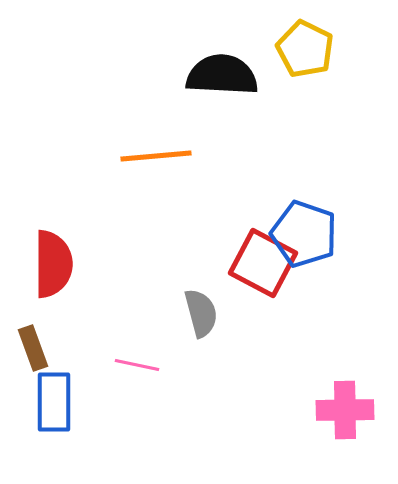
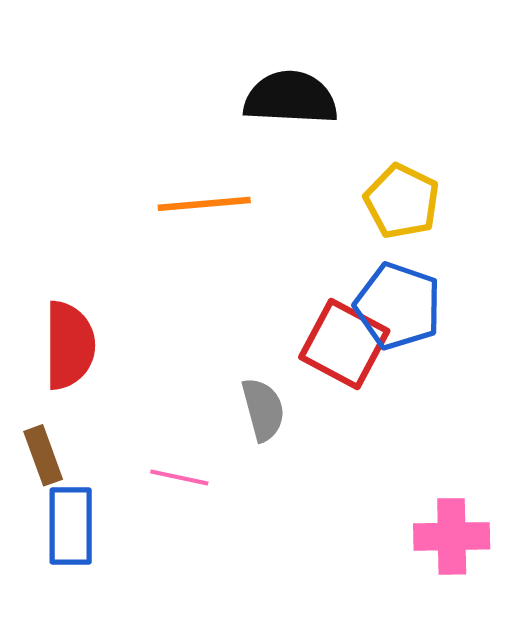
yellow pentagon: (305, 49) -> (402, 201), moved

